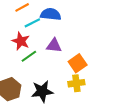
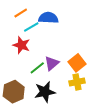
purple triangle: (54, 46) -> (52, 63), moved, turned -42
green line: (29, 56) -> (37, 68), moved

